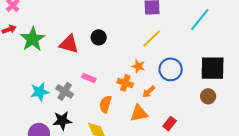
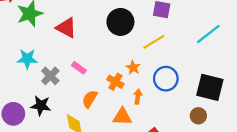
black circle: (99, 37) -> (120, 22), moved, size x1.6
cyan star: (40, 92) -> (27, 59), moved
orange arrow: (149, 92) -> (138, 97), turned 128

